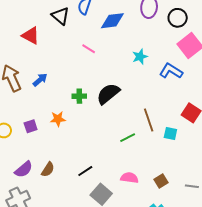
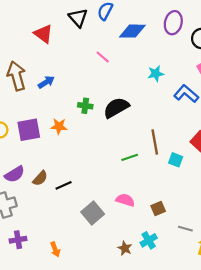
purple square: (31, 126) -> (29, 130), size x1.6
black line: (85, 171) -> (64, 185), moved
gray line: (192, 186) -> (185, 229), moved

